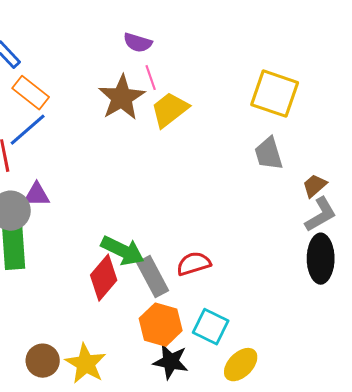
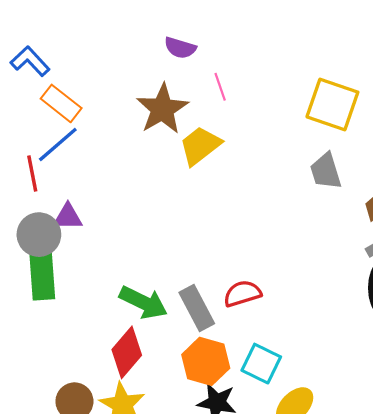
pink line: (151, 78) -> (220, 87), moved
yellow trapezoid: (170, 110) -> (200, 146), moved
green arrow: (123, 251) -> (143, 302), moved
red diamond: (104, 278) -> (127, 352), moved

